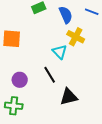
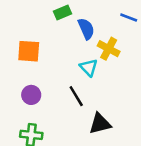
blue semicircle: (66, 15) -> (86, 29), moved
purple circle: (20, 80) -> (31, 95), moved

